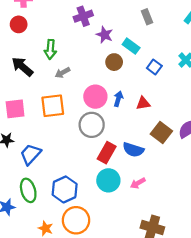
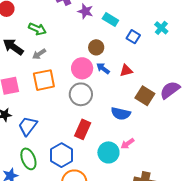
green arrow: (50, 49) -> (37, 29), turned -66
brown circle: (114, 62) -> (96, 47), moved
gray arrow: (62, 73) -> (39, 54), moved
blue arrow: (118, 99) -> (103, 68), turned -64
red rectangle: (107, 153) -> (83, 129), moved
cyan circle: (108, 180) -> (108, 152), moved

